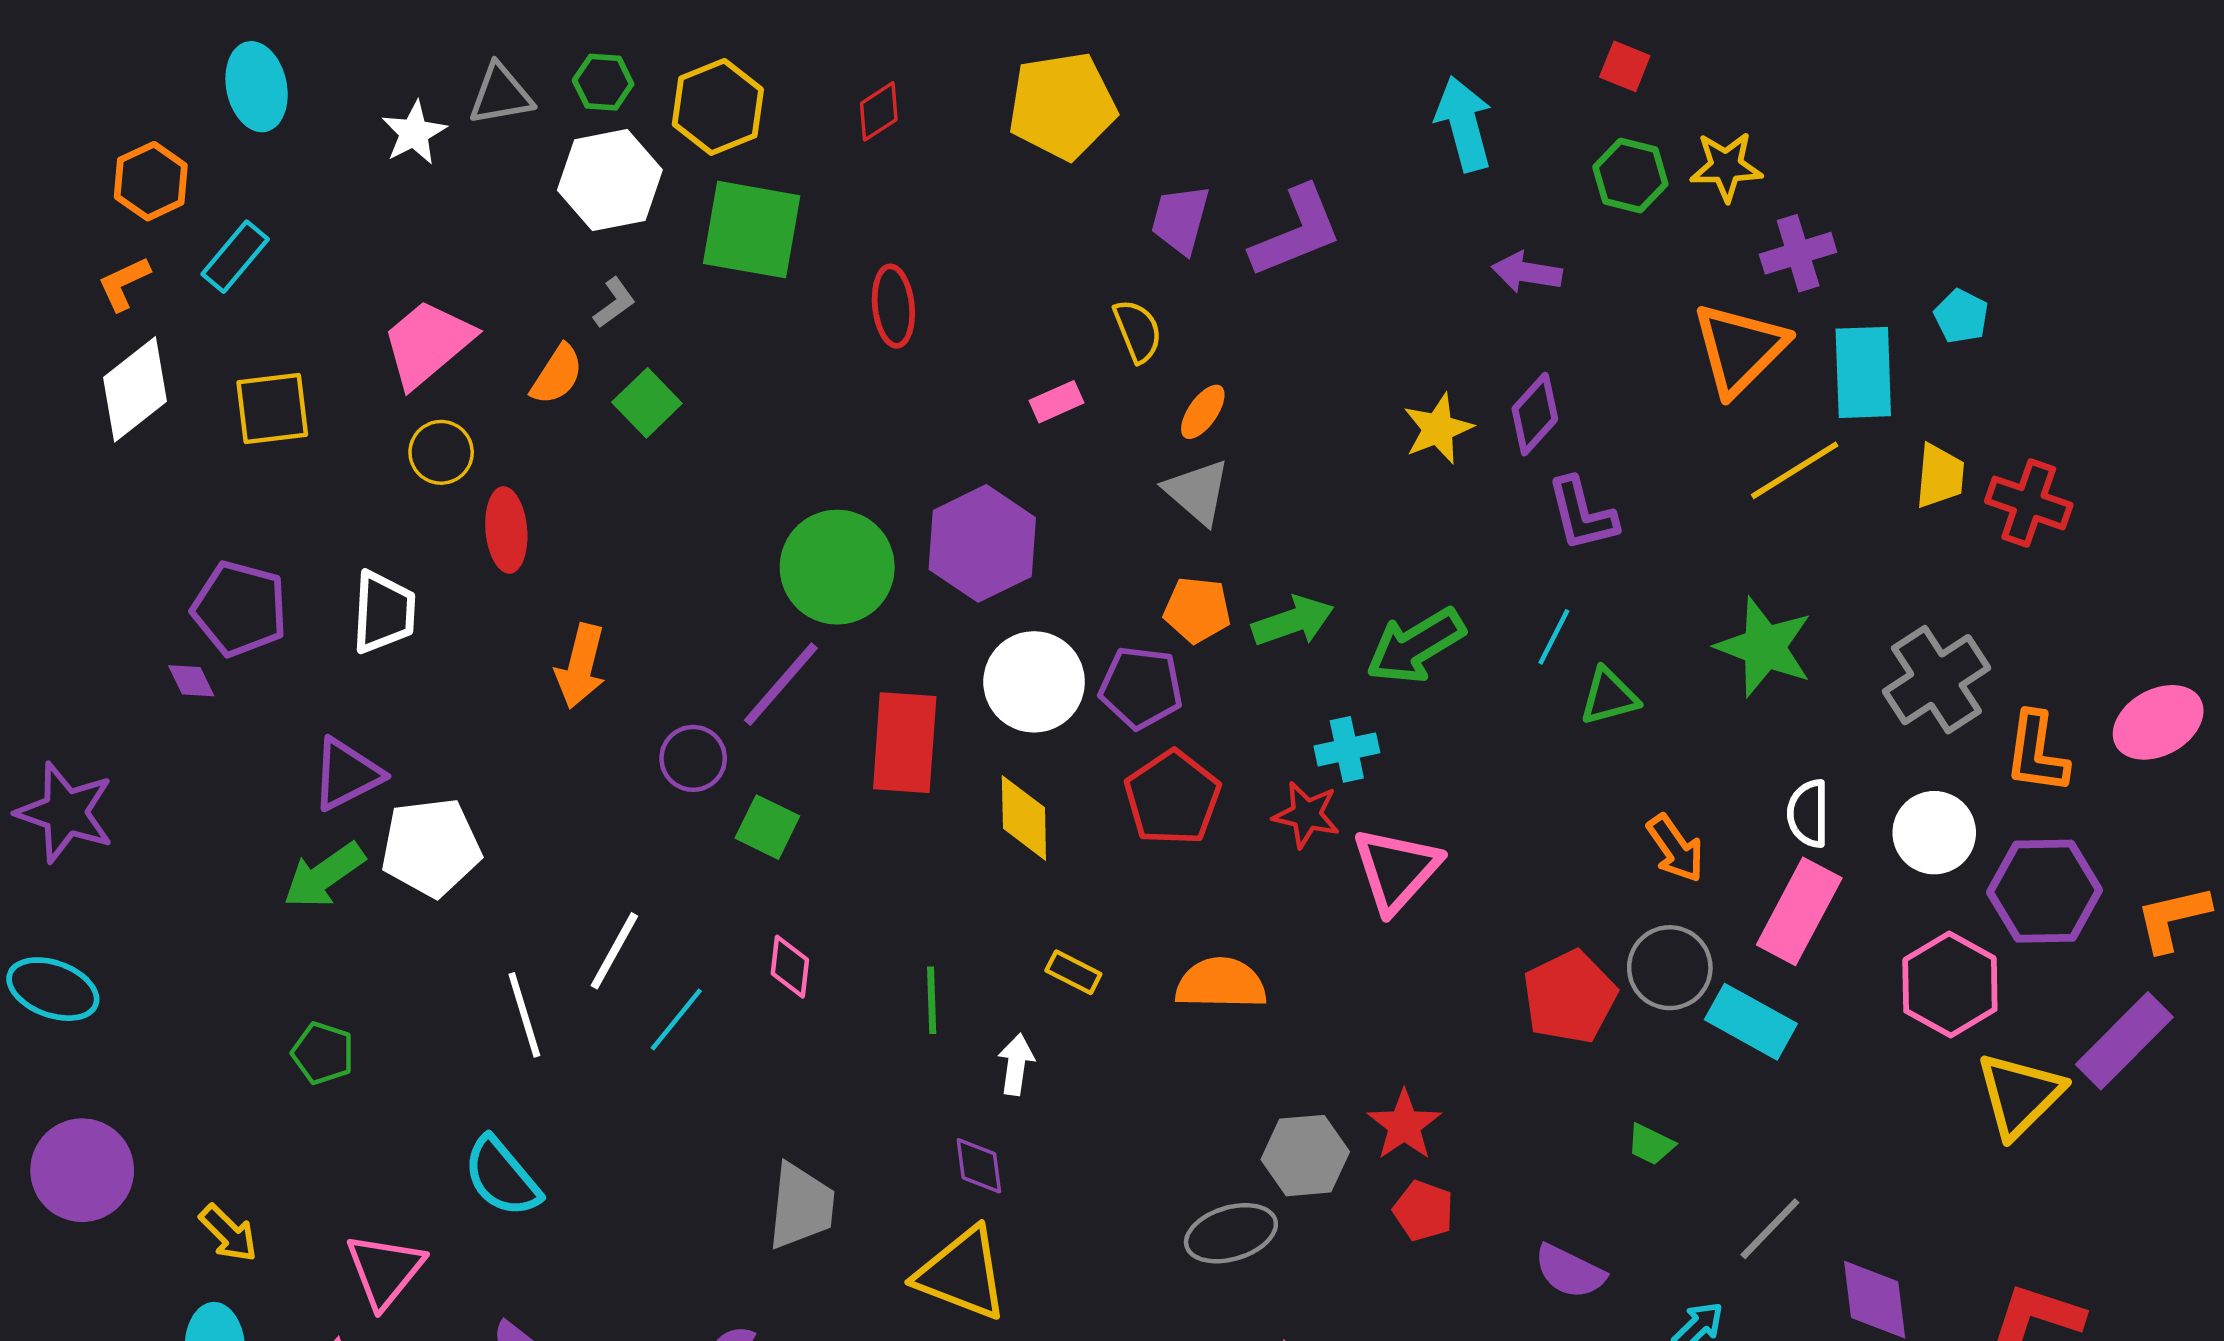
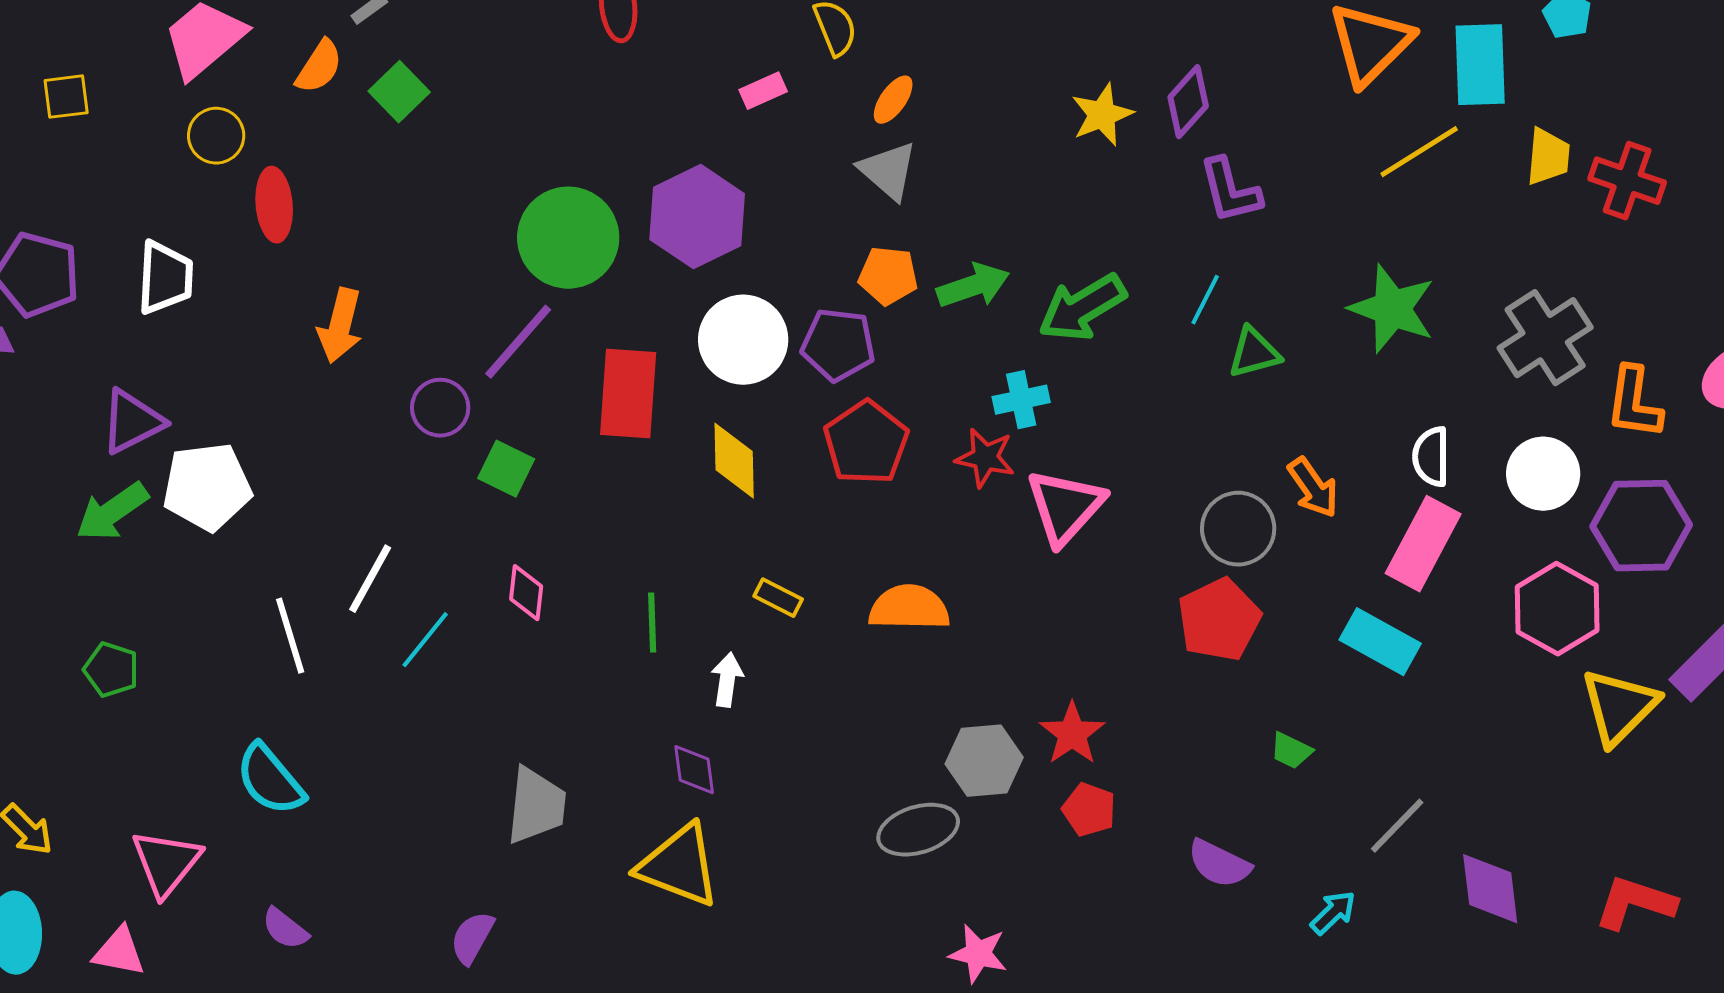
yellow square: (272, 408) -> (66, 97), size x0.7
gray circle: (1670, 968) -> (1238, 529), moved

